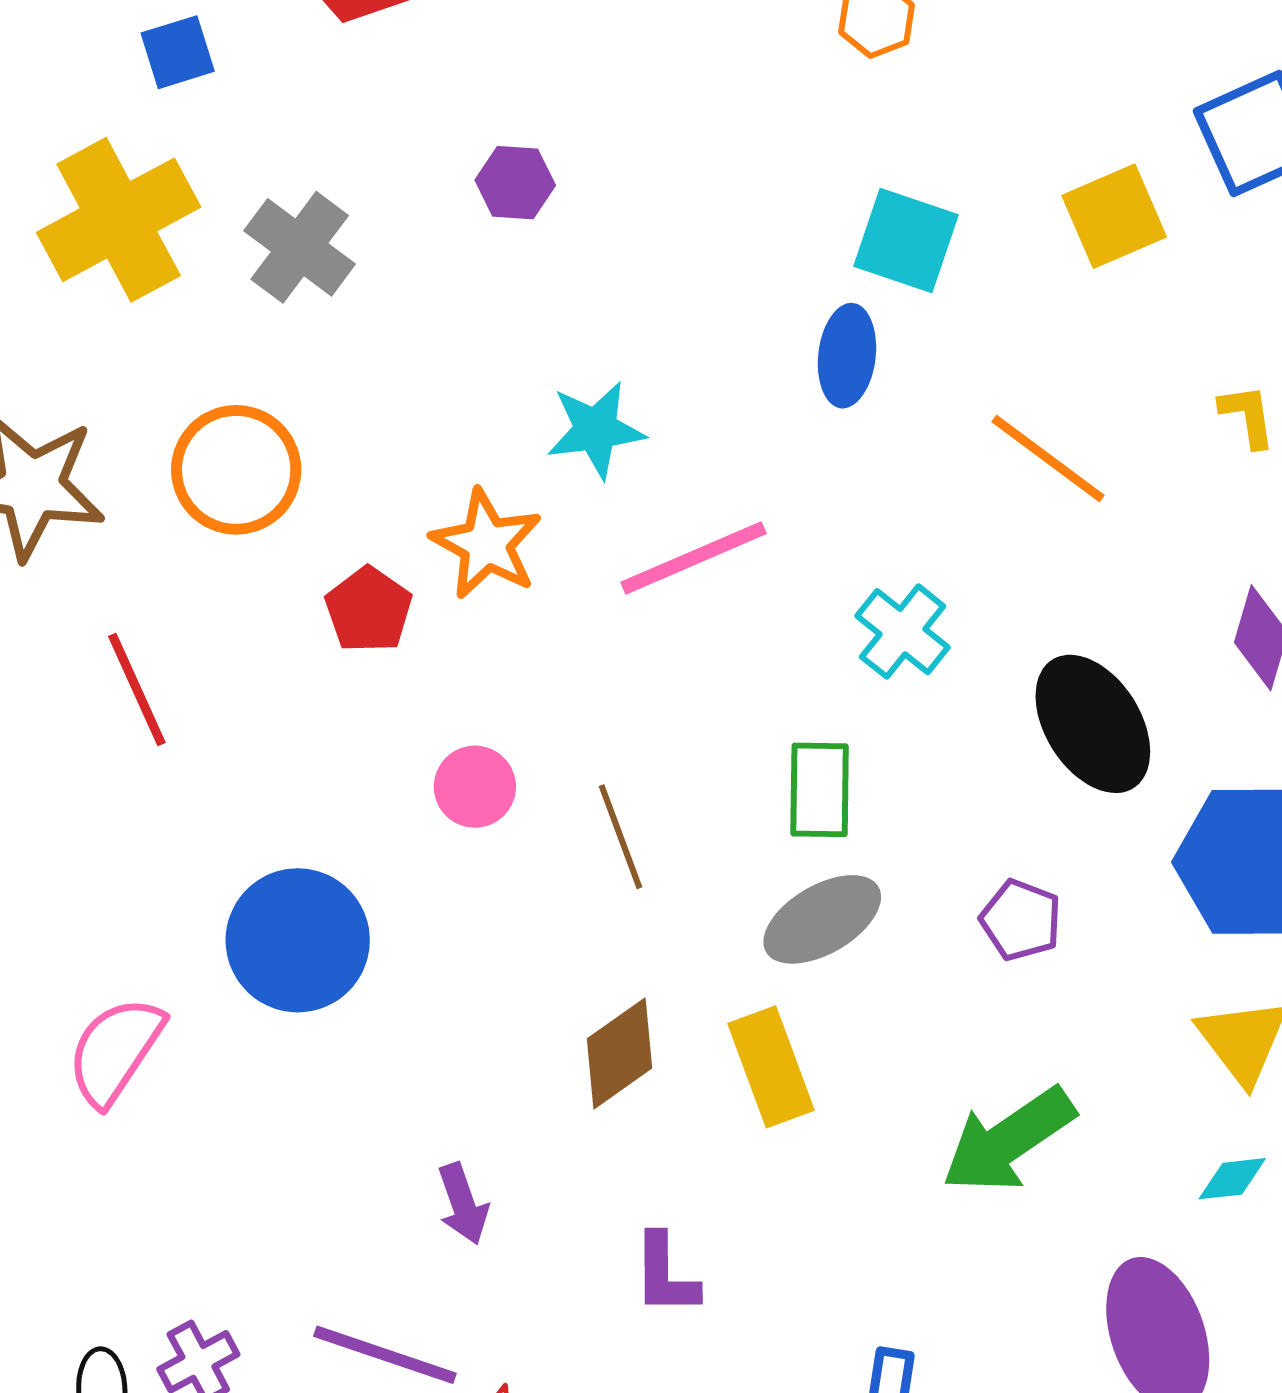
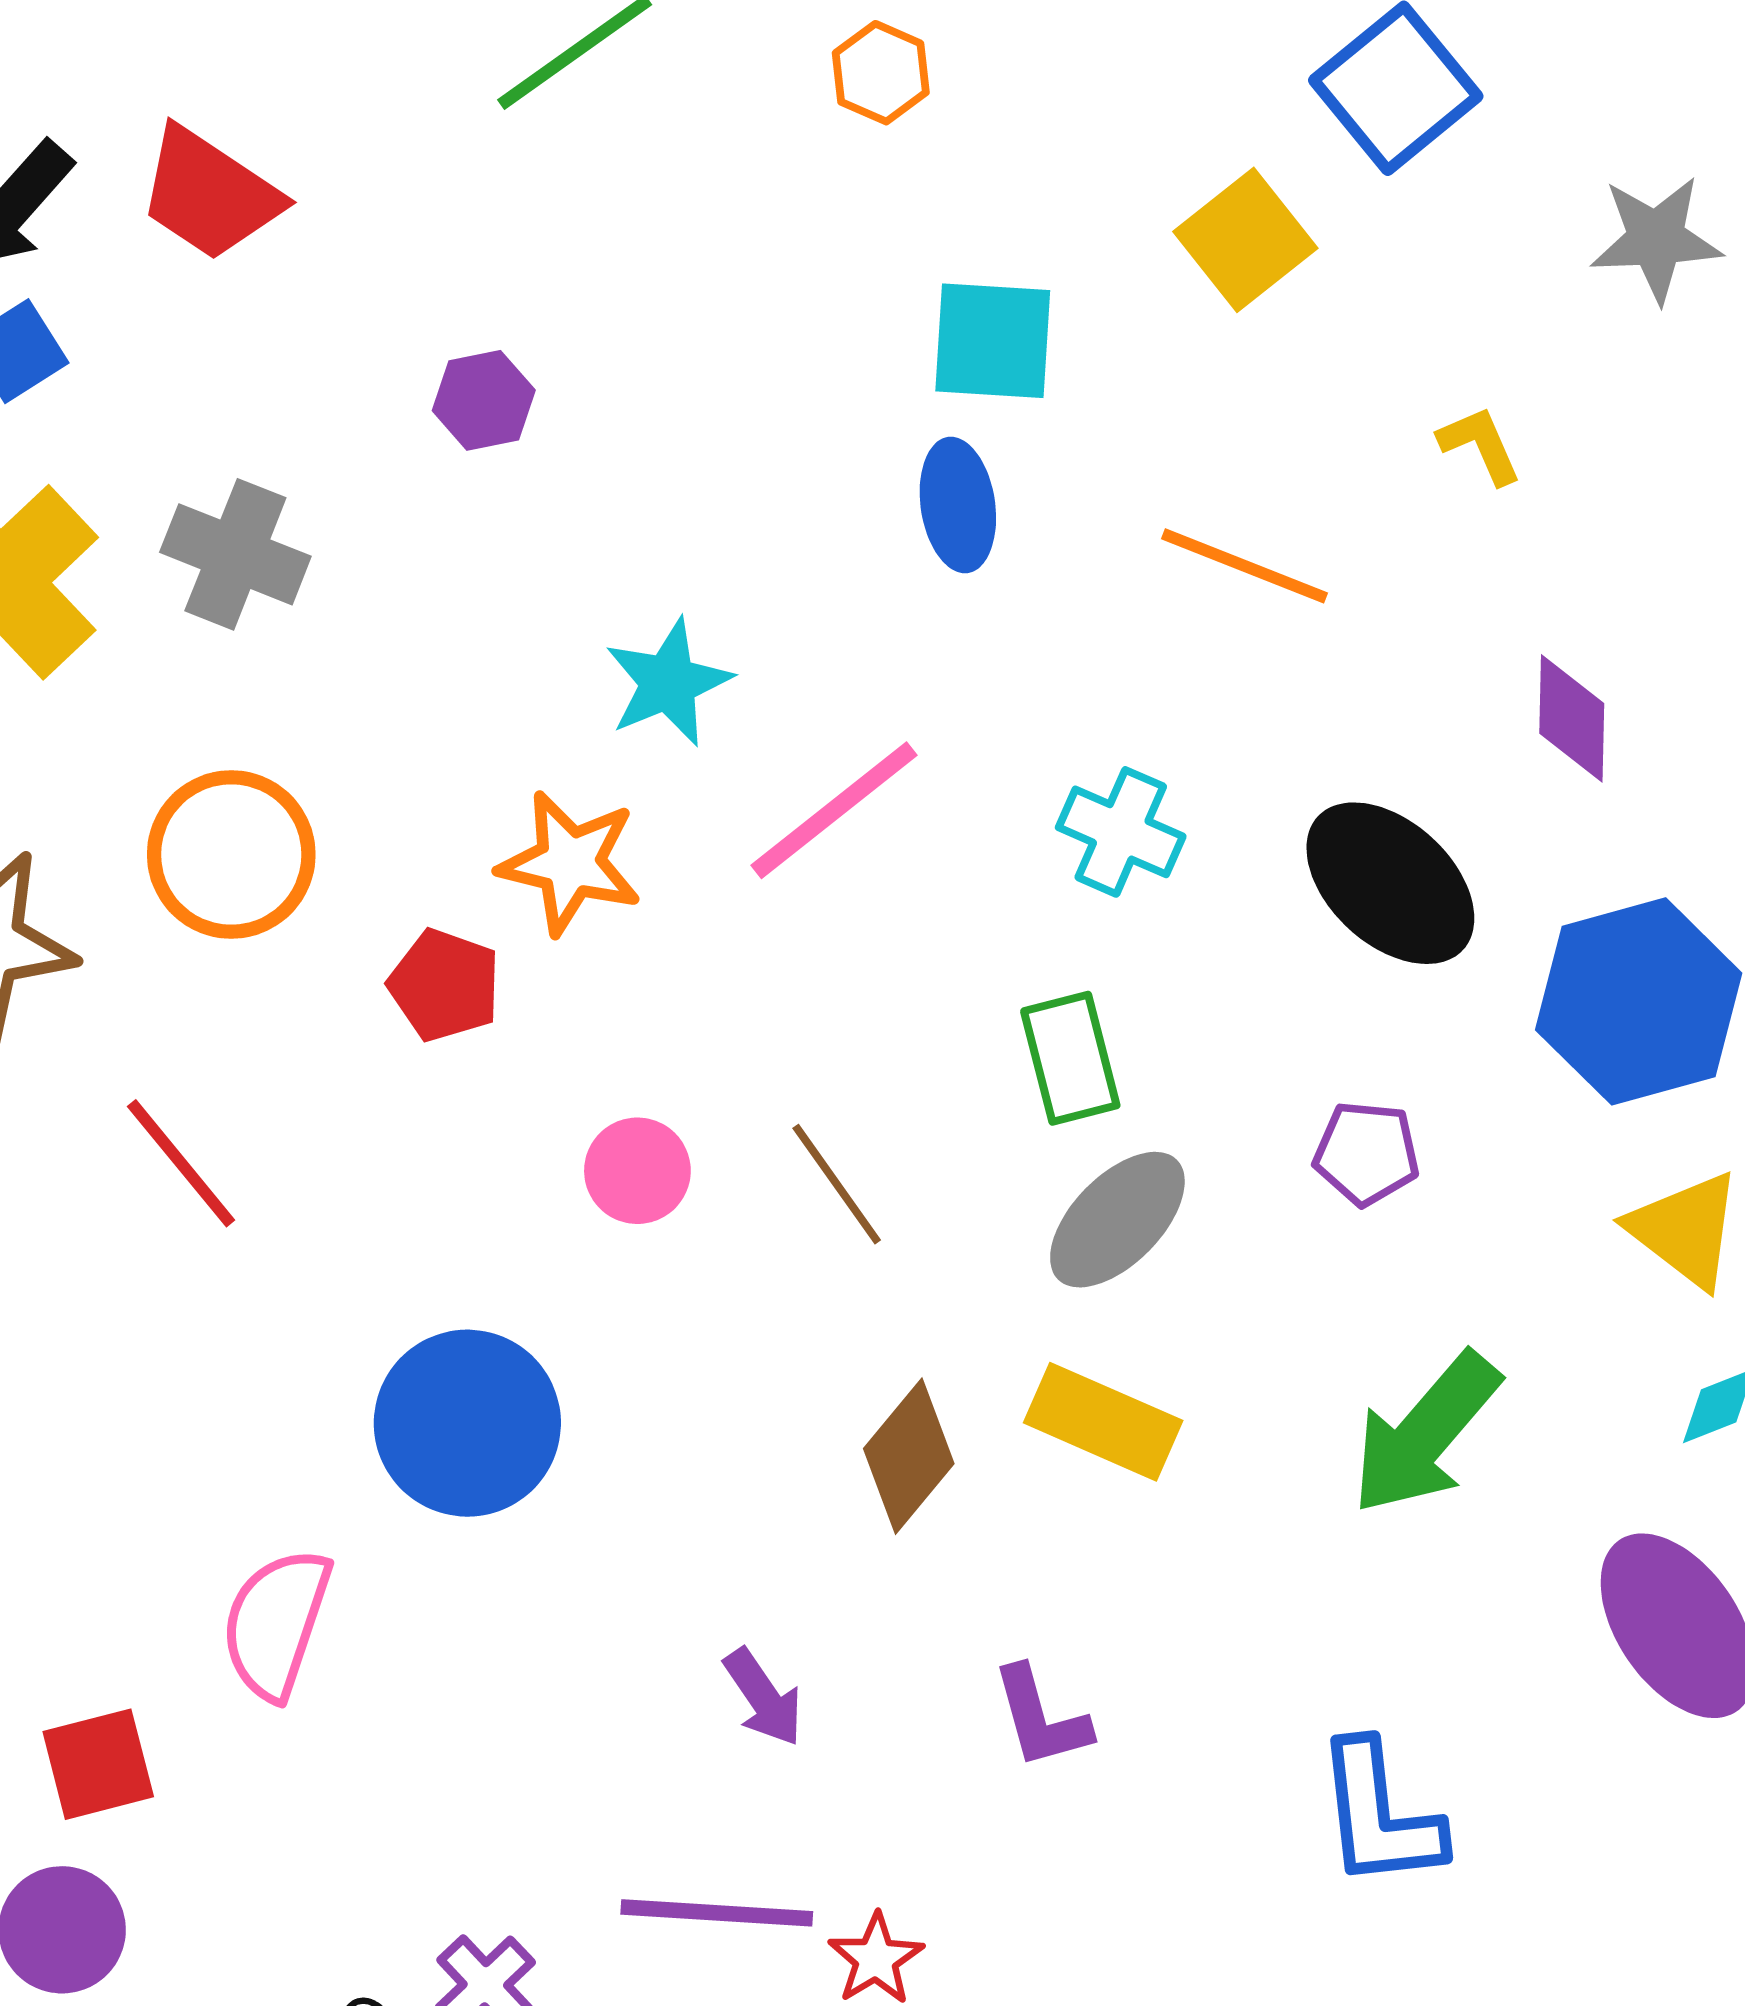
yellow rectangle: (771, 1067) -> (1103, 1422), turned -31

